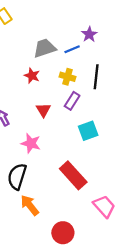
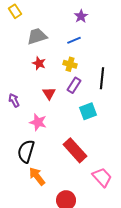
purple star: (89, 34) -> (81, 16), moved
gray trapezoid: (45, 48) -> (37, 36), moved
black line: (96, 77) -> (102, 78), moved

